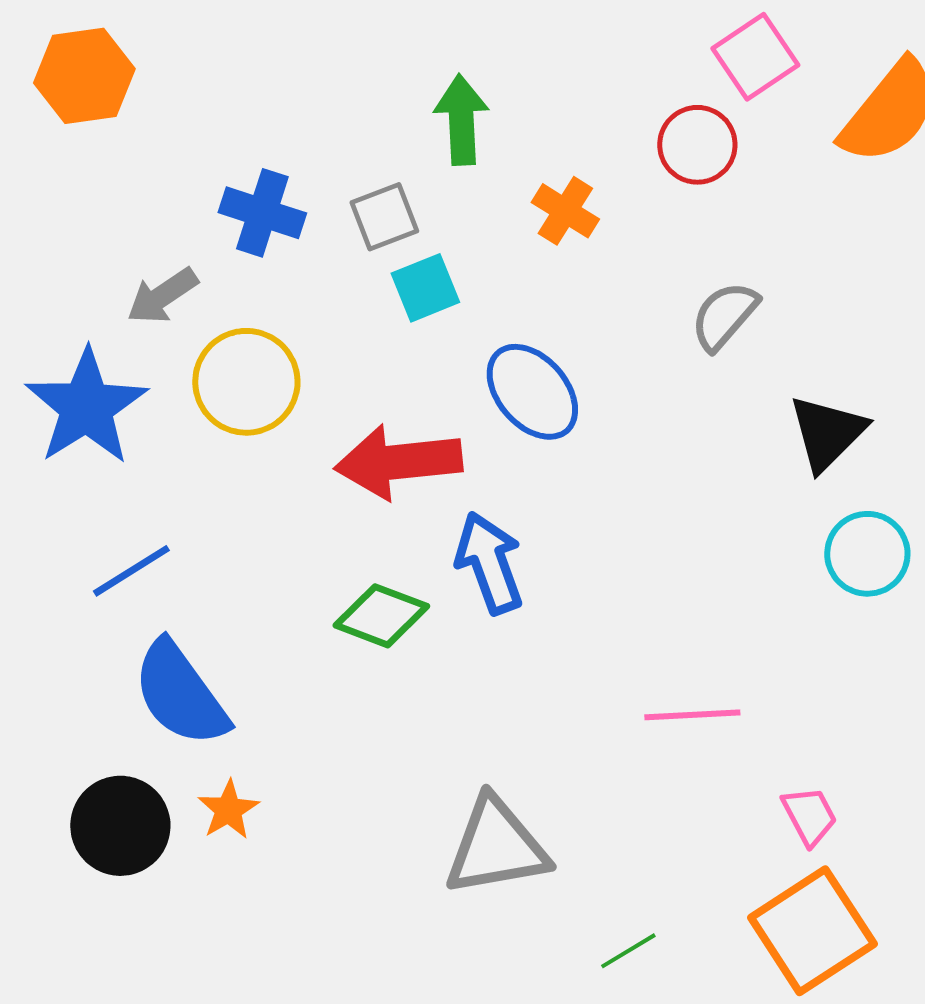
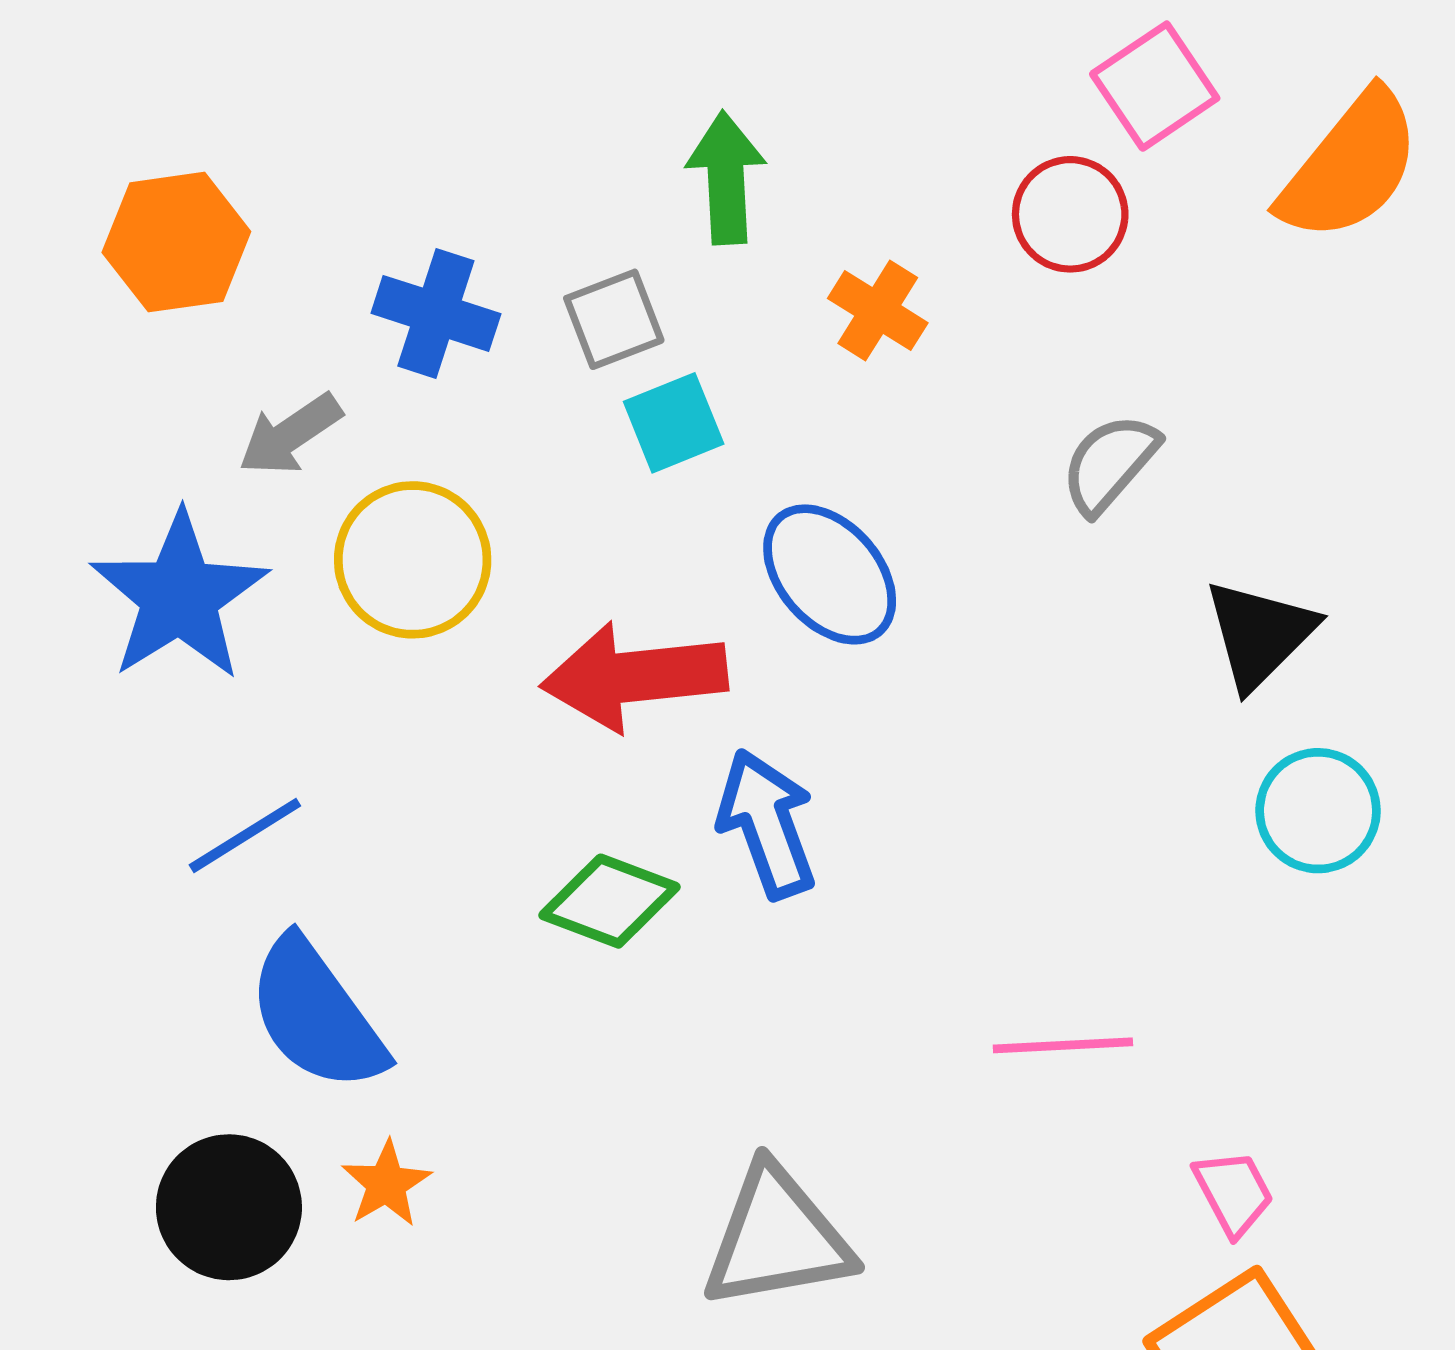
orange hexagon: (84, 76) -> (176, 242), moved

